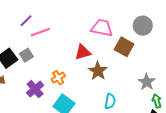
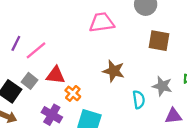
brown square: (124, 47) -> (159, 41), moved
red triangle: (83, 52) -> (56, 75), moved, turned 42
gray star: (147, 82) -> (162, 86), moved

